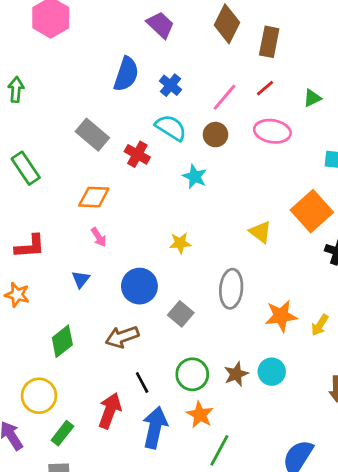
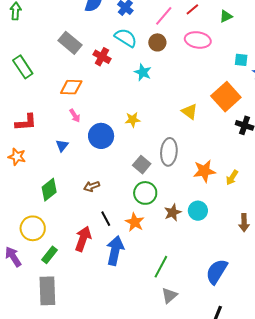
blue circle: (139, 286) -> (101, 136), moved
gray square: (181, 314) -> (142, 165), moved
brown arrow: (122, 337) -> (92, 186), size x0.7
green circle: (192, 374) -> (145, 193), moved
orange star: (200, 415) -> (135, 222), moved

